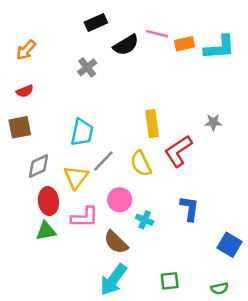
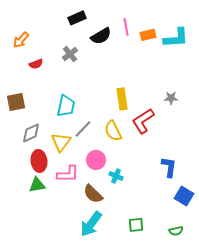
pink line: (157, 34) -> (126, 27), turned 66
red semicircle: (25, 91) -> (36, 64), moved
blue L-shape: (190, 209) -> (169, 167), moved

